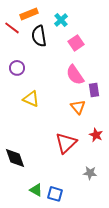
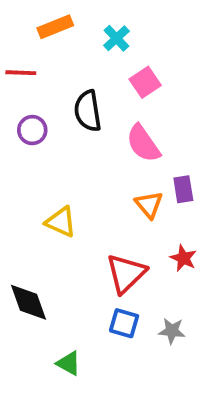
red line: (12, 28) -> (21, 73), moved, turned -35
black semicircle: (39, 36) -> (88, 111), moved
purple rectangle: (94, 90) -> (183, 189), moved
yellow triangle: (31, 99) -> (61, 222), moved
blue square: (55, 194) -> (124, 323), moved

